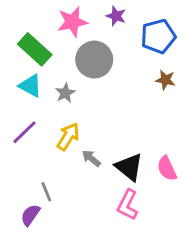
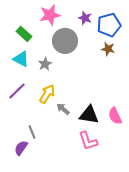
purple star: (116, 16) -> (85, 18), moved
green rectangle: (35, 49) -> (24, 34), size x0.7
brown star: (165, 80) -> (108, 49), moved
black triangle: (129, 167) -> (89, 115), turned -30
pink L-shape: (128, 205) -> (88, 141), turned -45

